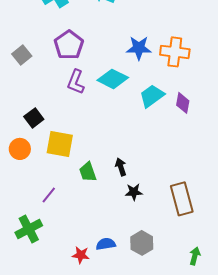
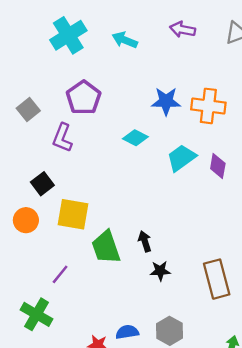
cyan diamond: (113, 79) -> (135, 138), size x0.7
purple L-shape: (76, 82) -> (62, 138), moved
green trapezoid: (88, 172) -> (106, 247), size x1.4
green cross: (29, 229) -> (36, 314), turned -32

